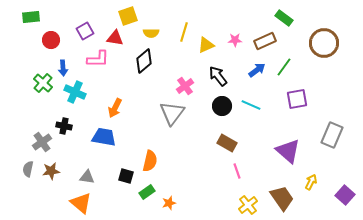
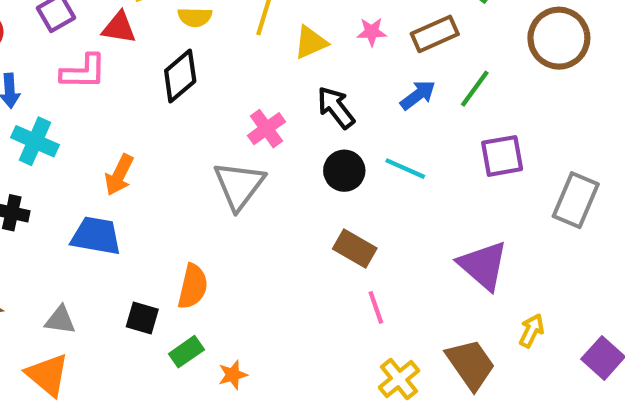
gray rectangle: (332, 135) -> (576, 200), moved

